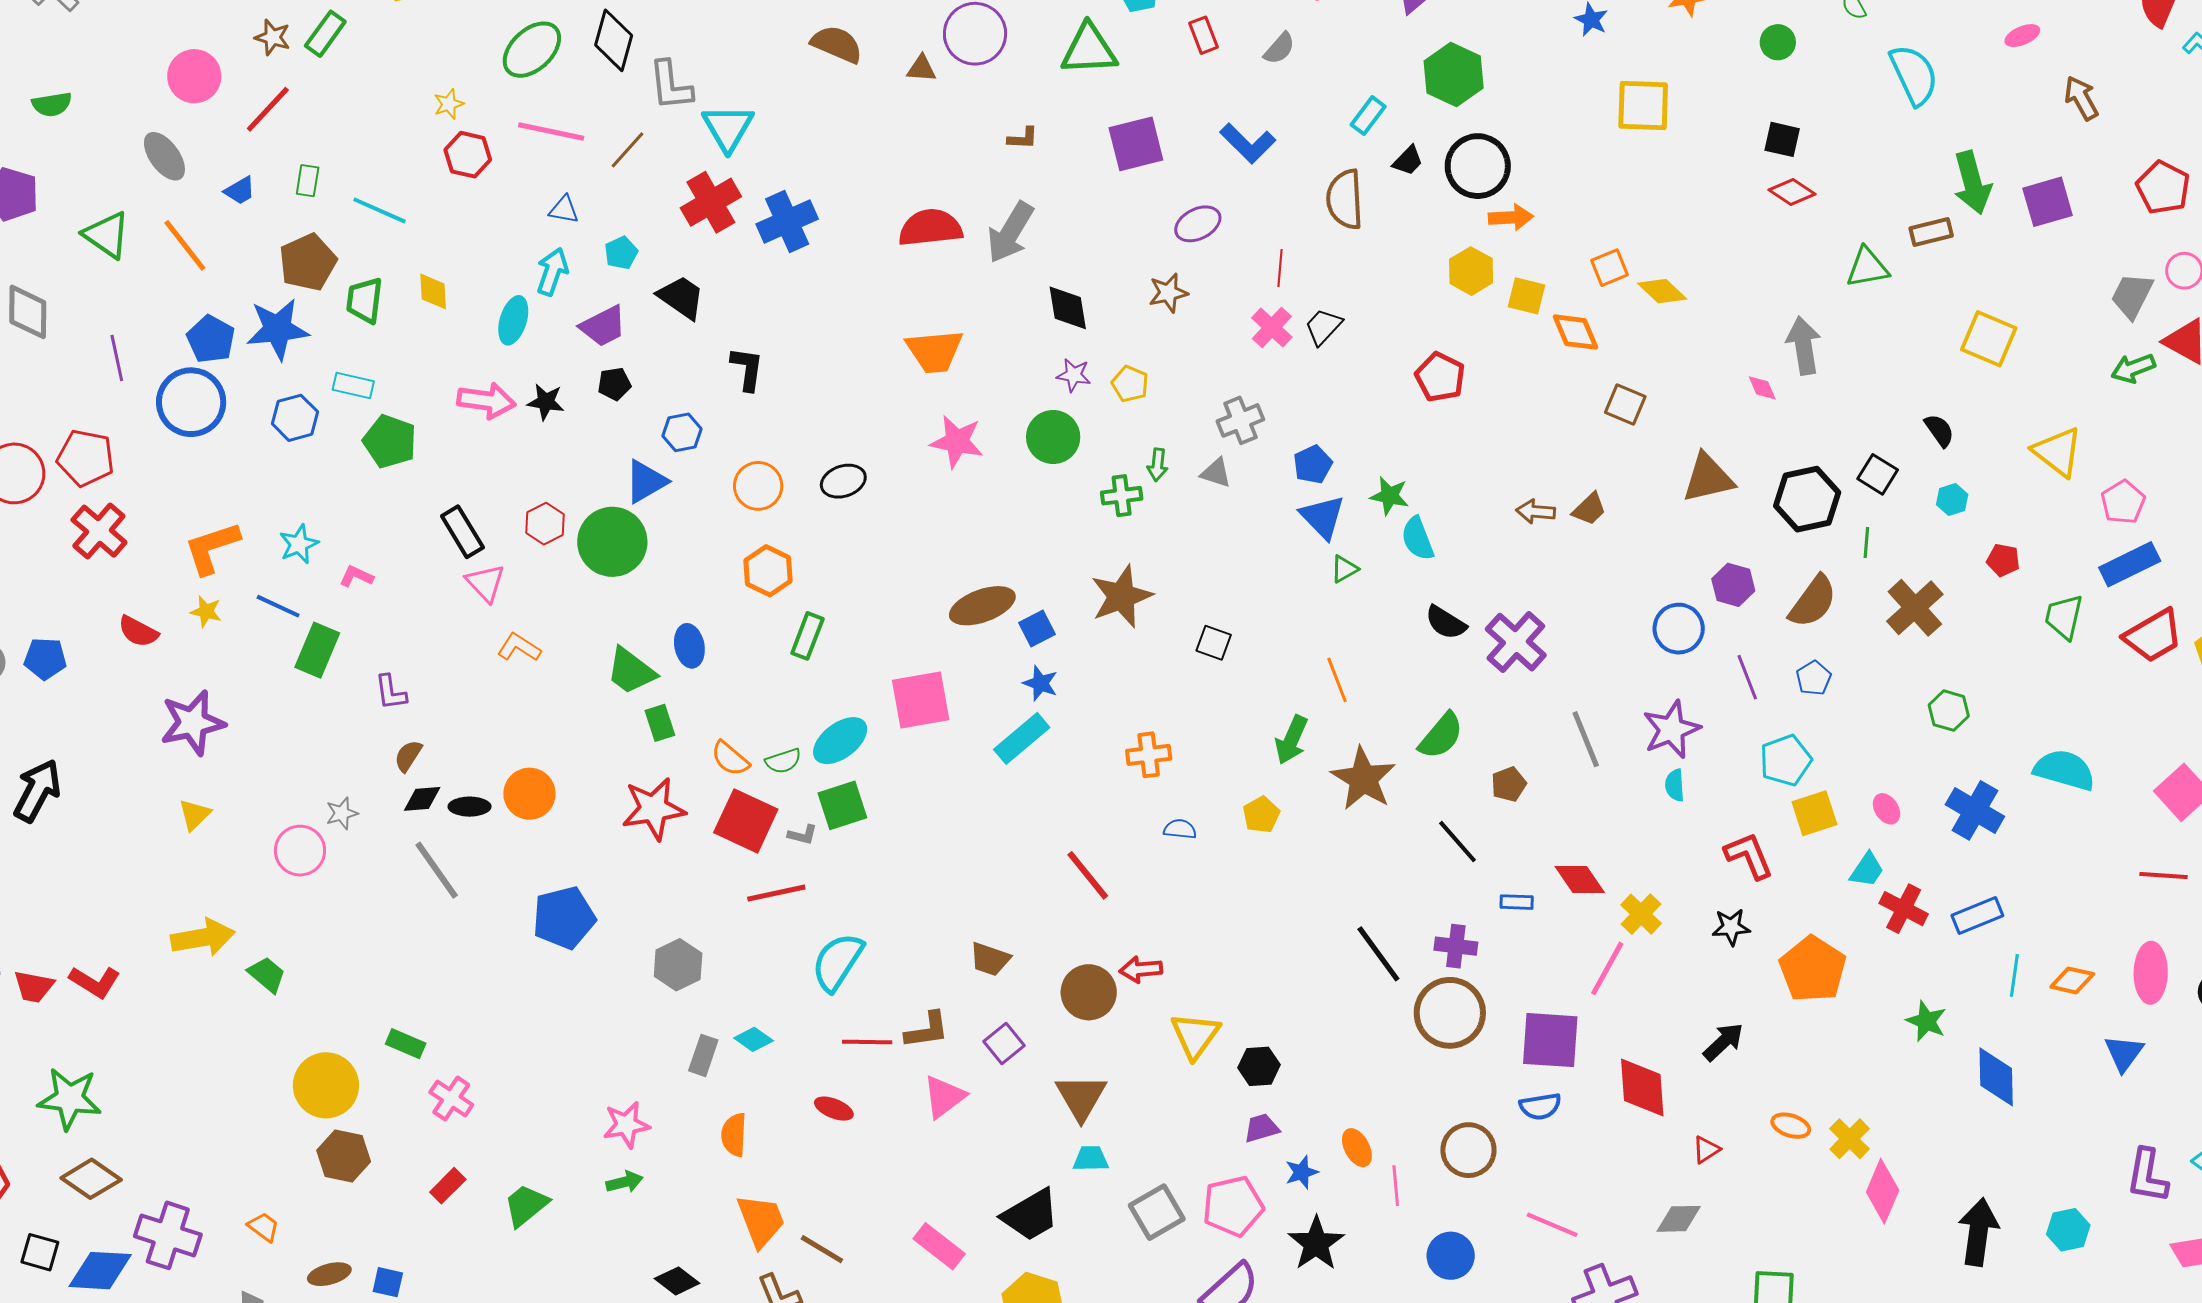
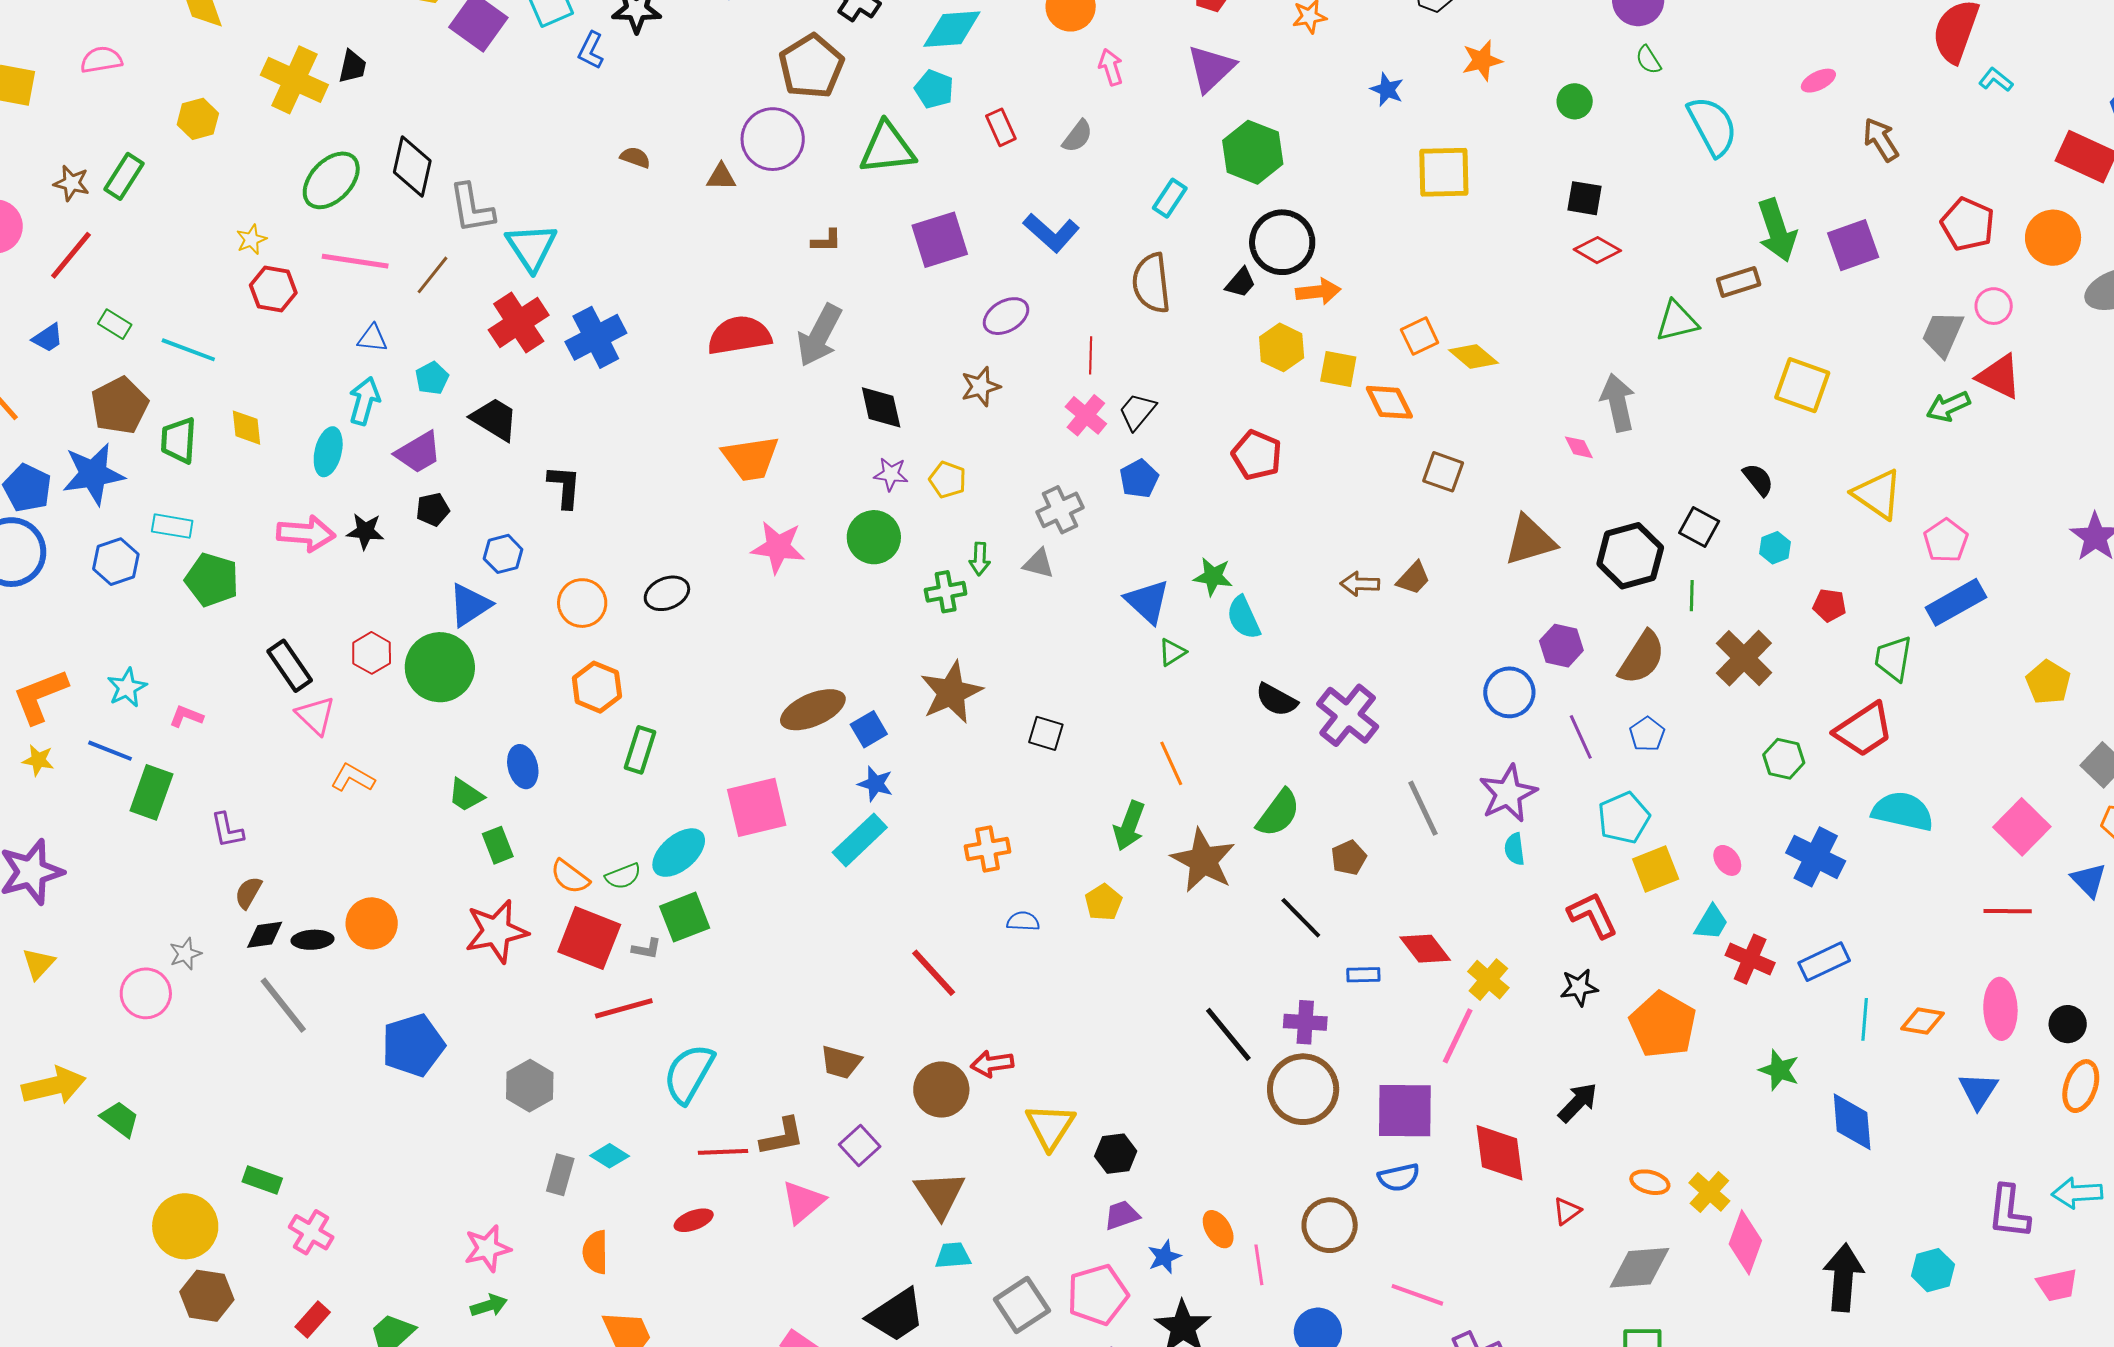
brown semicircle: (837, 44) -> (635, 157), size x0.6
black trapezoid: (1408, 161) -> (1241, 283), moved
green rectangle: (308, 181) -> (115, 324), turned -64
blue pentagon: (1313, 464) -> (1139, 479), moved
red trapezoid: (2153, 636) -> (1864, 730), moved
green trapezoid: (631, 671) -> (466, 795), size x0.7
red ellipse: (834, 1109) -> (694, 1220), turned -39
gray diamond: (1679, 1219) -> (1640, 1268), moved, size x1.4

